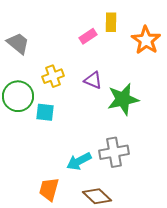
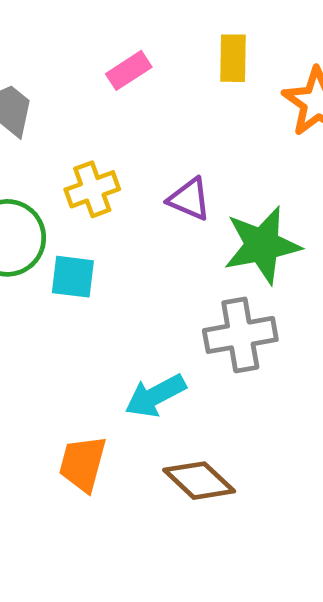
pink rectangle: (88, 36) -> (129, 70), moved
gray cross: (114, 152) -> (240, 335), moved

